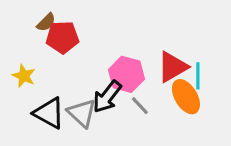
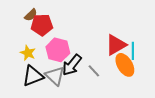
pink hexagon: (126, 74) -> (58, 50), moved
yellow star: (24, 76) -> (28, 53), moved
black triangle: (49, 113) -> (33, 76), turned -50

